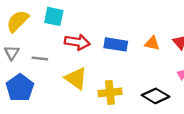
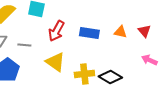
red arrow: (77, 42) -> (56, 31), turned 110
black diamond: (156, 96) -> (110, 77), moved

